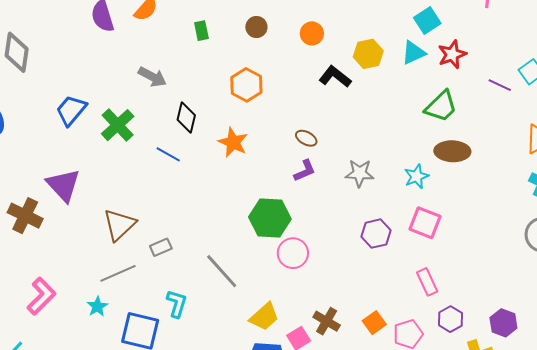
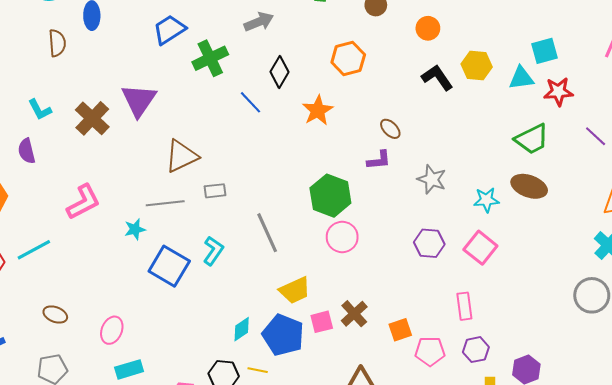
gray arrow: (152, 77) -> (259, 22), turned -68

